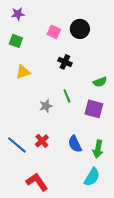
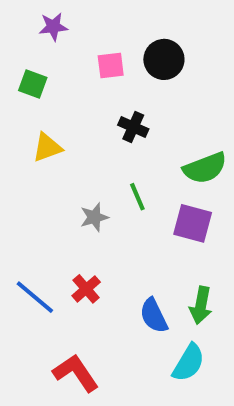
purple star: (18, 14) -> (53, 27), moved
pink square: (54, 32) -> (111, 66), turned -32
green semicircle: (100, 82) -> (205, 168), size x1.5
blue semicircle: (75, 144) -> (154, 316), moved

